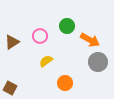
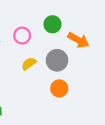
gray circle: (98, 62) -> (57, 60), moved
orange circle: (65, 83) -> (59, 88), moved

